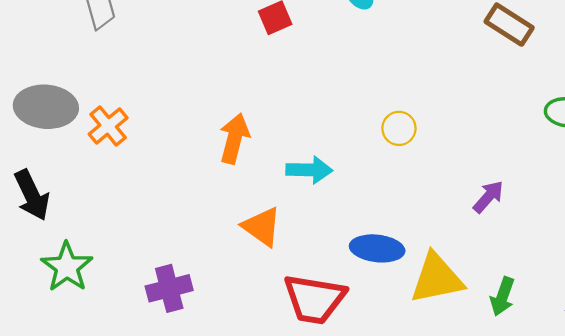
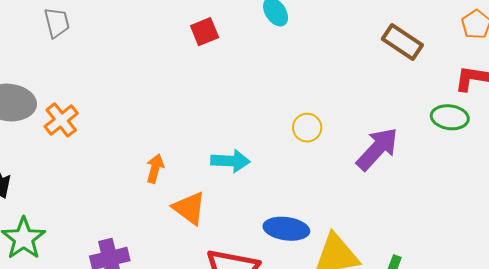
orange arrow: (234, 139) -> (155, 168), moved, size x0.7
purple arrow: (488, 197) -> (377, 149), moved, size x1.6

